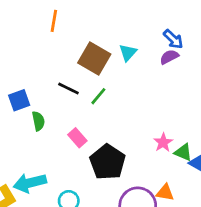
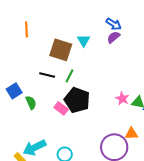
black pentagon: (108, 162) -> (77, 100), moved

